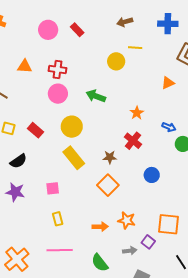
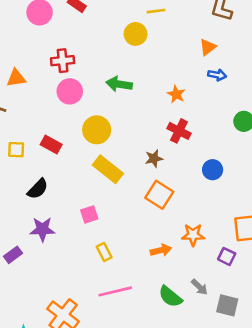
orange triangle: (25, 66) -> (16, 78), moved
blue arrow: (169, 127) -> (217, 75), moved
gray arrow: (130, 251) -> (199, 287), moved, turned 64

